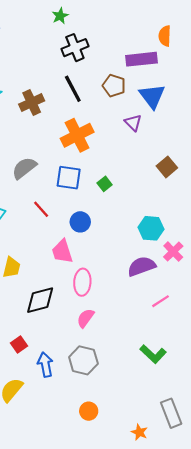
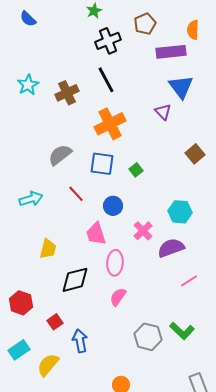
brown pentagon: (114, 86) -> (145, 24), moved, turned 30
pink cross: (173, 252) -> (143, 231), moved
gray hexagon: (83, 360) -> (148, 337), moved

